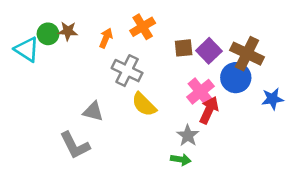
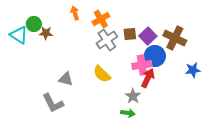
brown star: (68, 31) -> (46, 33), moved
orange arrow: (106, 38) -> (75, 13), moved, turned -40
gray cross: (127, 71) -> (107, 40), moved, turned 30
blue circle: (236, 78) -> (155, 56), moved
pink cross: (200, 92) -> (142, 65), turned 30

